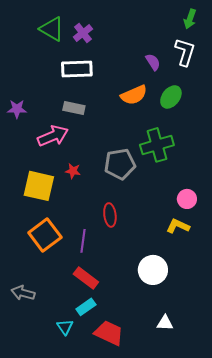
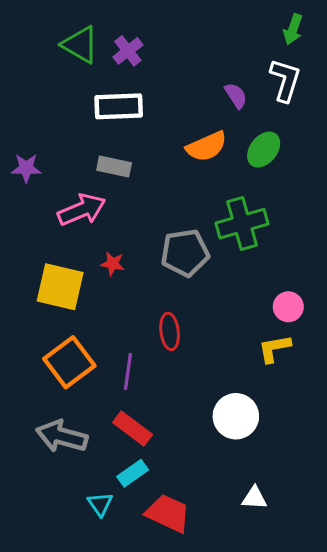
yellow L-shape: (178, 226) -> (274, 348), turned -35
gray arrow: (23, 293) -> (62, 436), moved, size x1.4

